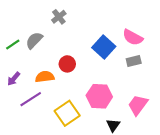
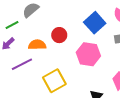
green line: (13, 44) -> (12, 25), moved
pink hexagon: (99, 96) -> (88, 54), moved

